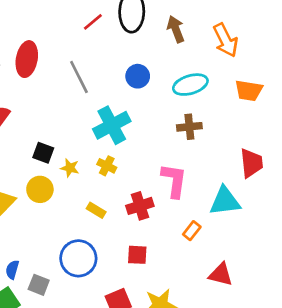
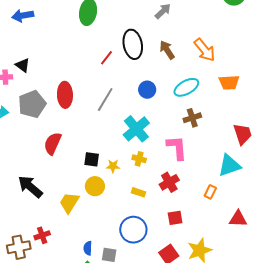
gray line: (79, 77) -> (105, 99), turned 70
pink L-shape: (174, 181) -> (177, 148), moved

